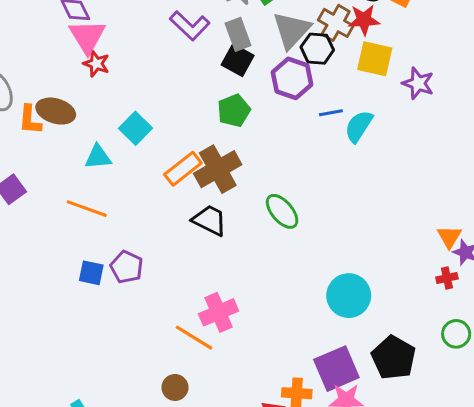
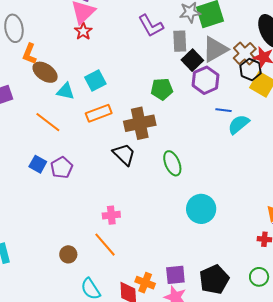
black hexagon: (317, 49) -> (251, 69), moved
black square: (238, 60) -> (192, 60), moved
brown ellipse: (56, 111) -> (45, 72), moved
orange rectangle: (183, 169) -> (99, 113), moved
cyan circle: (349, 296) -> (201, 209), moved
pink cross: (219, 312) -> (111, 215), size x0.7
orange line: (194, 338) -> (105, 245), moved
purple square: (336, 369) -> (175, 275), size x0.7

